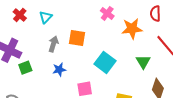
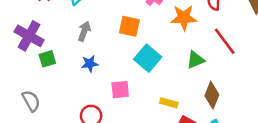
orange square: (77, 38) -> (129, 26), moved
green triangle: (143, 62) -> (195, 60), turned 35

